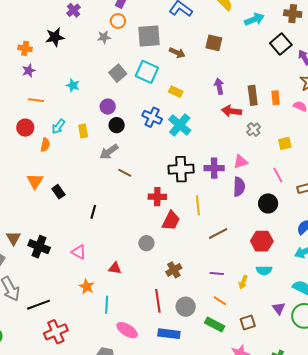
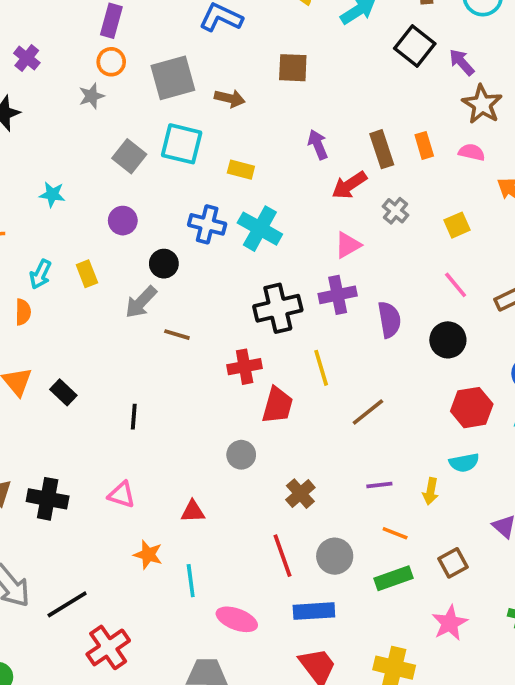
red arrow: (232, 111) -> (349, 185), turned -30
black circle: (117, 125) -> (164, 264), moved
pink triangle: (241, 162) -> (348, 245), moved
red hexagon: (262, 241) -> (472, 408), moved
green rectangle: (215, 324) -> (394, 578), turned -36

